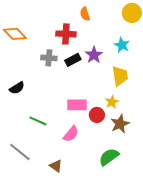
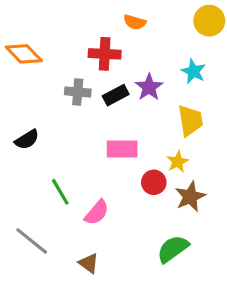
orange semicircle: (85, 14) -> (135, 22), turned -56
pink rectangle: (77, 105) -> (122, 149), moved
green line: (38, 121) -> (60, 192), turned 36
pink semicircle: (71, 134) -> (97, 212), moved

